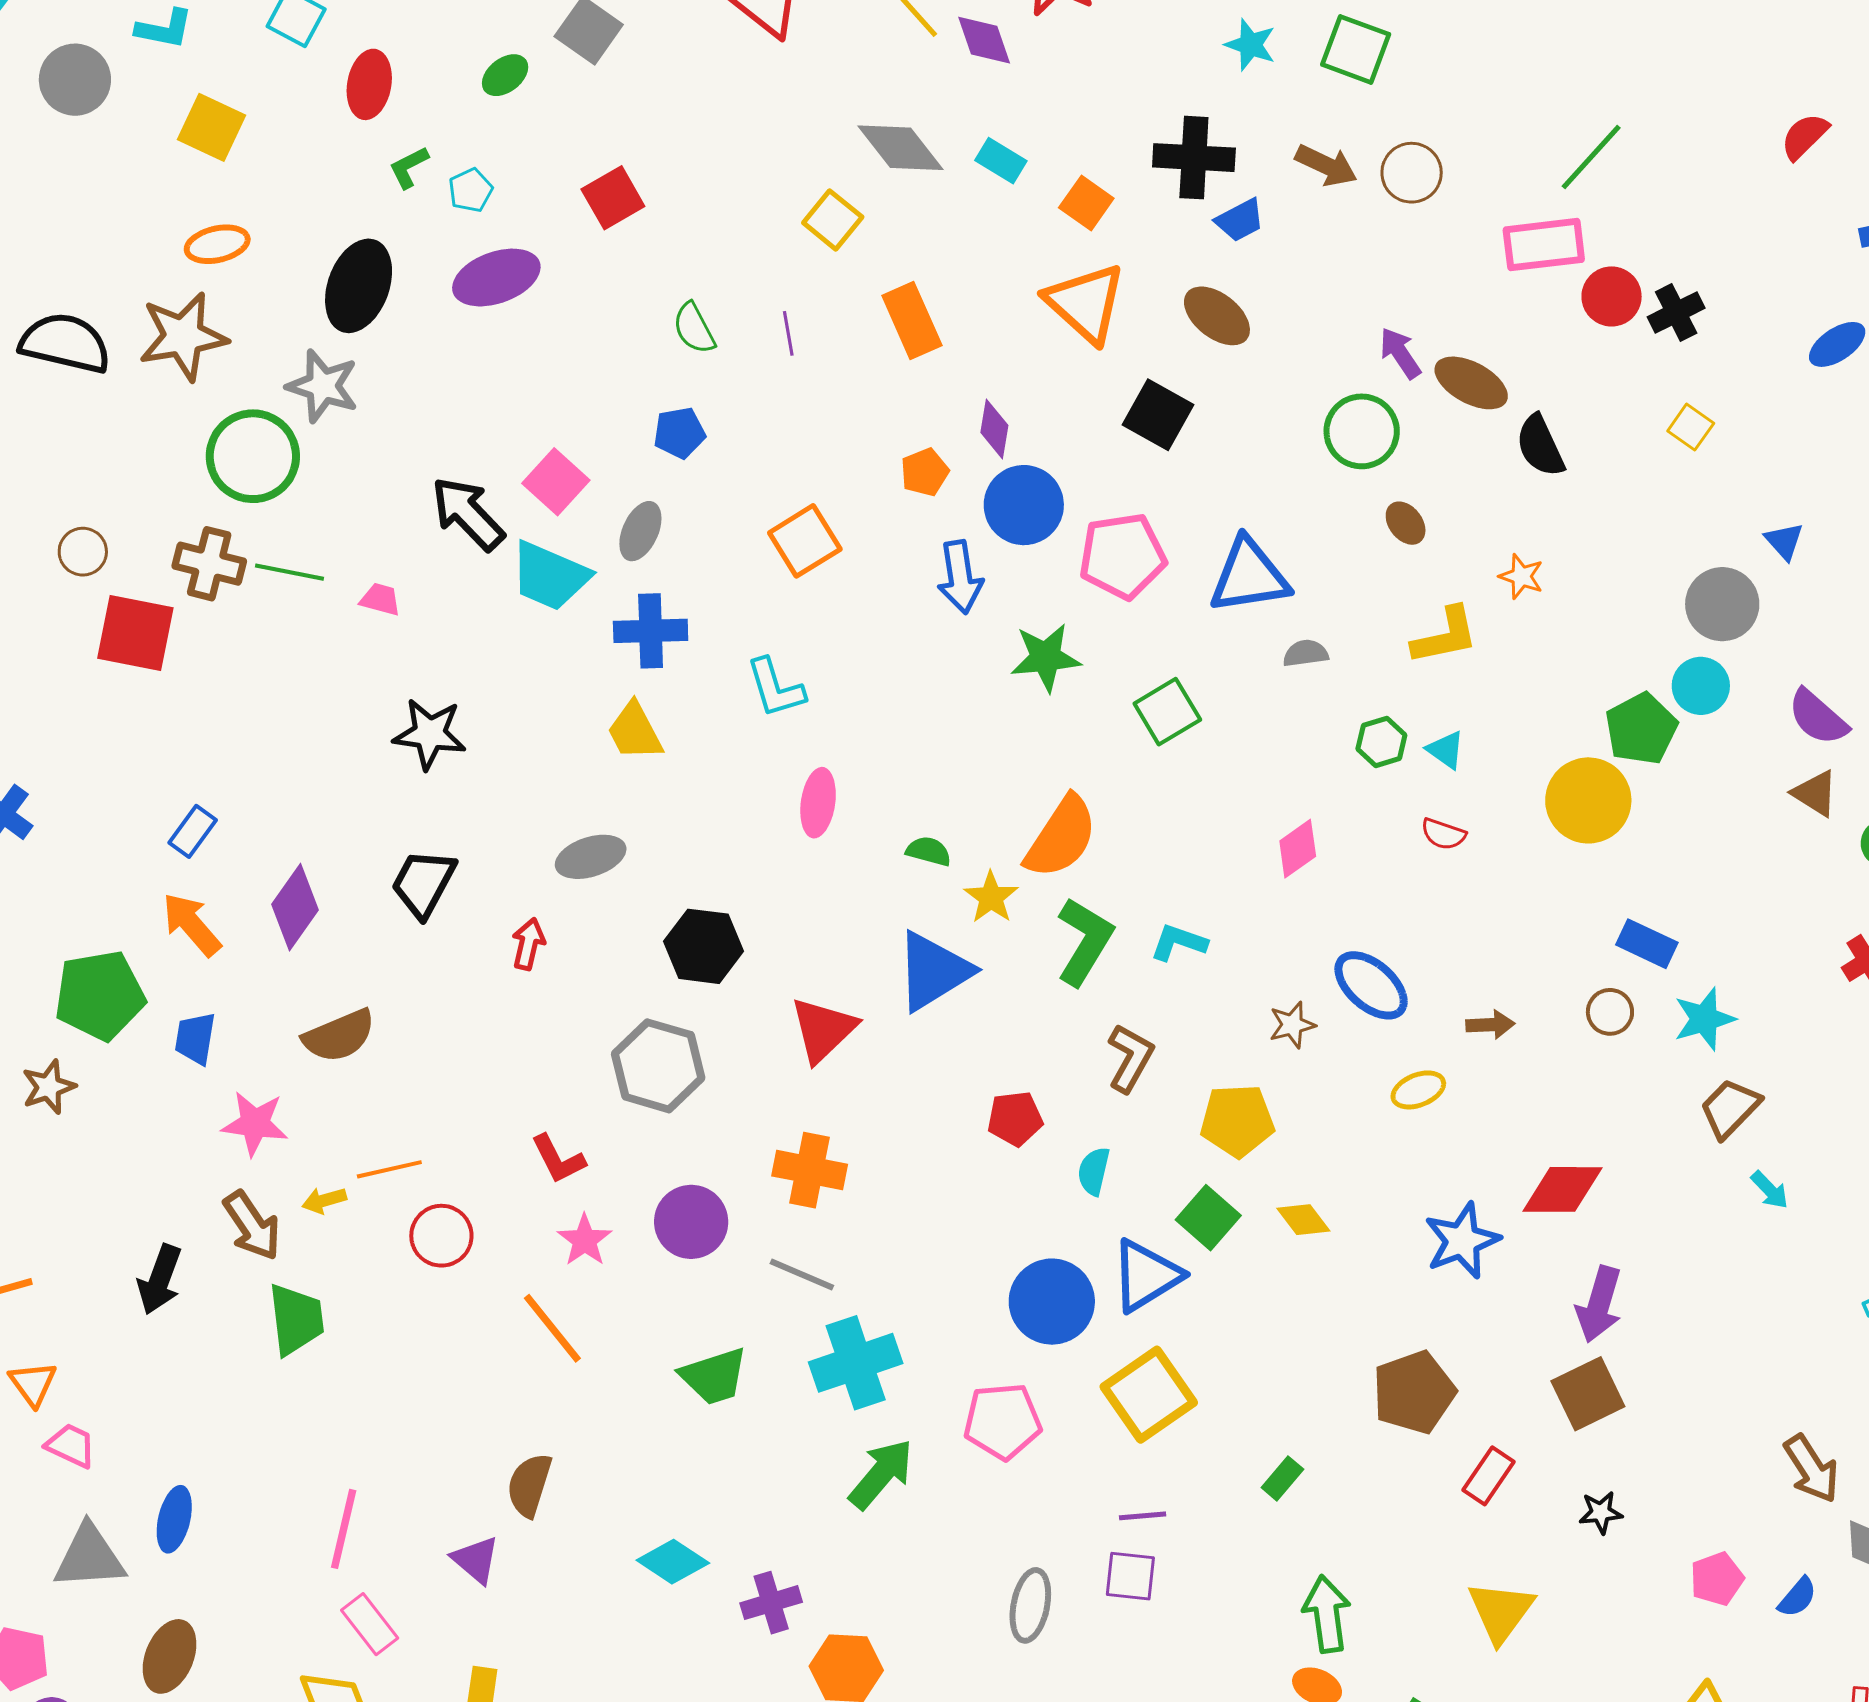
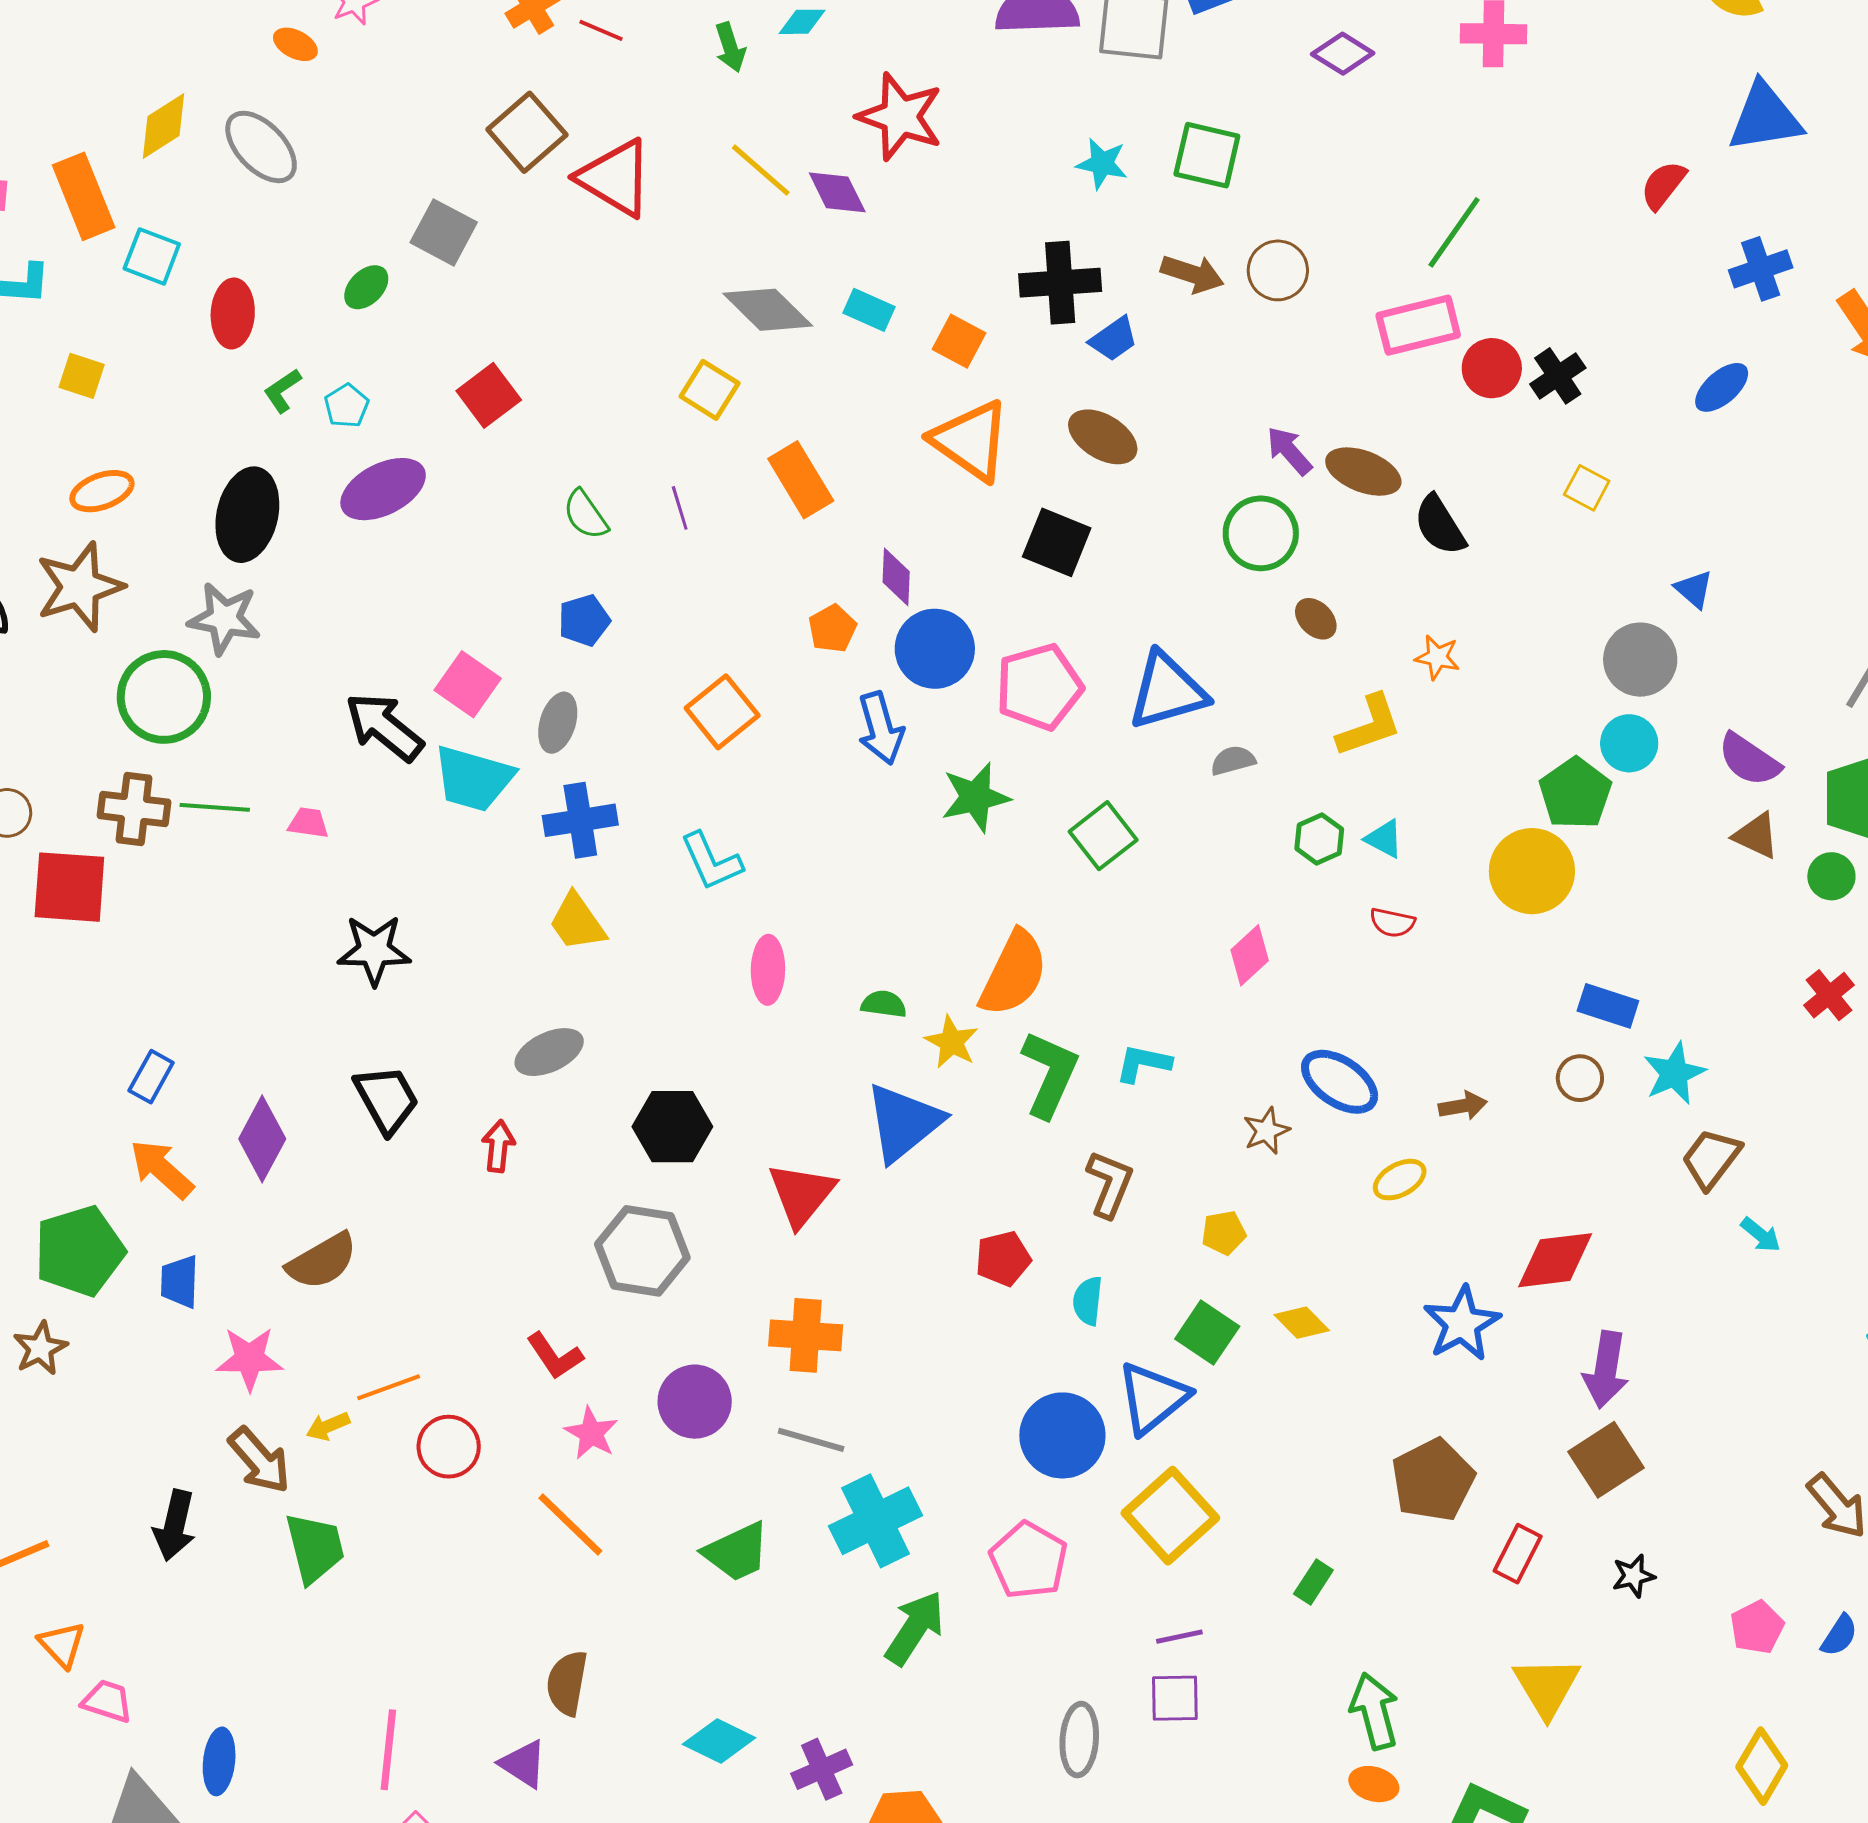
yellow square: (212, 127) -> (82, 376), size x0.7
black trapezoid: (423, 883) -> (387, 1099), turned 130
yellow pentagon: (1237, 1121) -> (1224, 1233), size x0.6
pink pentagon: (1003, 1421) -> (1029, 1560), turned -30

